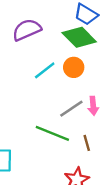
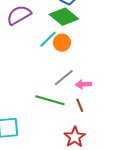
cyan line: (45, 70) -> (48, 39), moved
pink arrow: (93, 106) -> (84, 84), moved, turned 98

